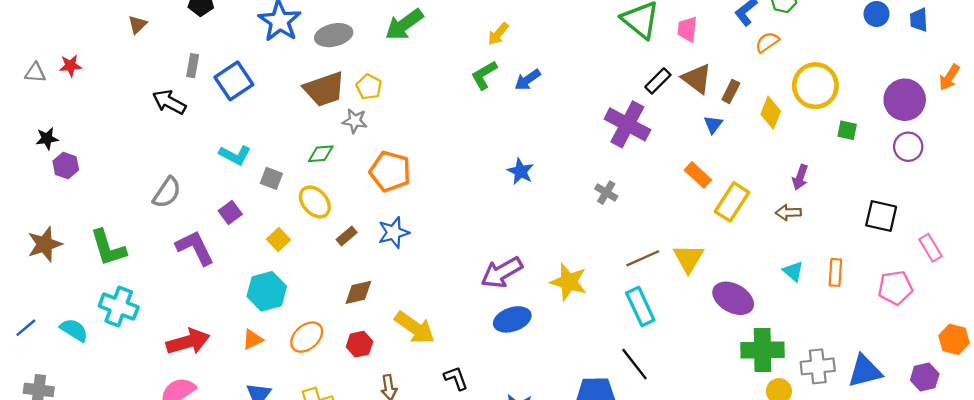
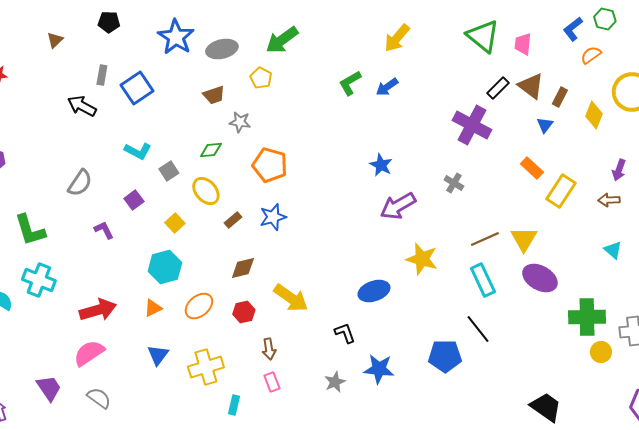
yellow arrow: (498, 34) -> (397, 38), moved, size x1.4
yellow pentagon: (369, 87) -> (261, 78), moved
brown trapezoid: (324, 89) -> (214, 95), size x0.6
gray square: (271, 178) -> (169, 171), turned 36
purple L-shape: (195, 248) -> (104, 230), size x0.6
purple arrow: (502, 272) -> (398, 206), moved
purple ellipse: (733, 298) -> (540, 278), moved
black L-shape: (456, 378) -> (345, 333), moved

